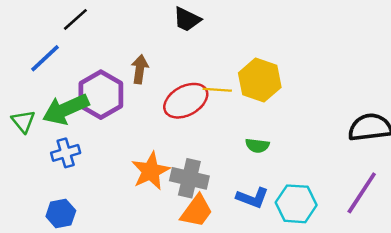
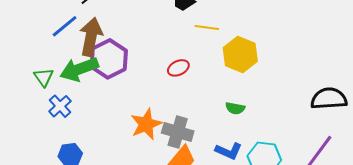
brown arrow: (140, 69) -> (91, 37), moved, size x1.6
yellow line: (217, 90) -> (207, 27), moved
red ellipse: (186, 101) -> (178, 68), size x0.6
blue cross: (66, 153) -> (60, 106), moved, turned -30

